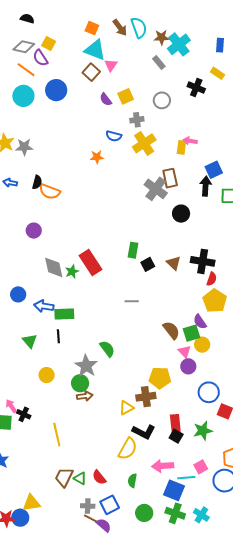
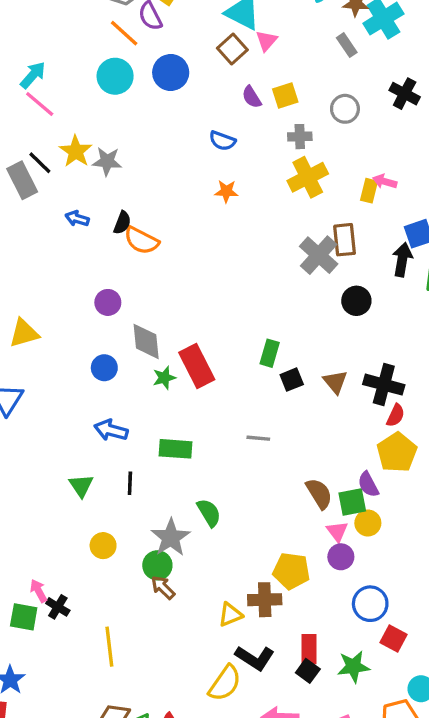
blue semicircle: (114, 136) -> (222, 141), moved
gray diamond: (54, 267) -> (146, 341), moved
blue circle: (18, 294) -> (104, 368), moved
green rectangle: (64, 314) -> (175, 449), moved
brown arrow: (85, 396) -> (163, 587), turned -133

